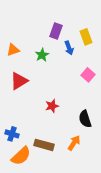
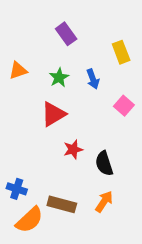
purple rectangle: (56, 31) -> (66, 34), moved, turned -56
blue arrow: (69, 48) -> (93, 79), moved
red triangle: (19, 81) -> (53, 114), moved
black semicircle: (85, 119) -> (104, 163), moved

